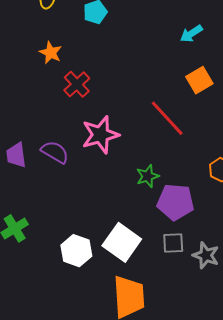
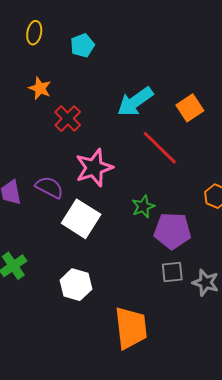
cyan arrow: (191, 34) -> (135, 102), moved, size x1.6
white square: (122, 242) -> (81, 219), moved

